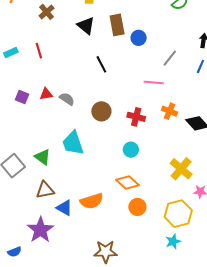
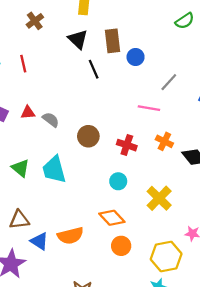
black line: (101, 64) -> (94, 69), moved
green triangle: (42, 157) -> (21, 168), moved
yellow cross: (181, 169) -> (159, 198), moved

